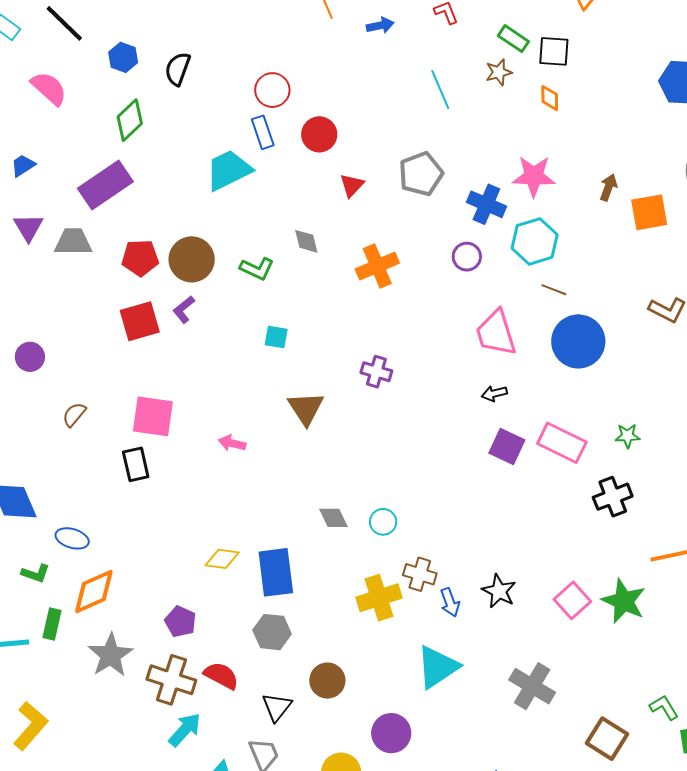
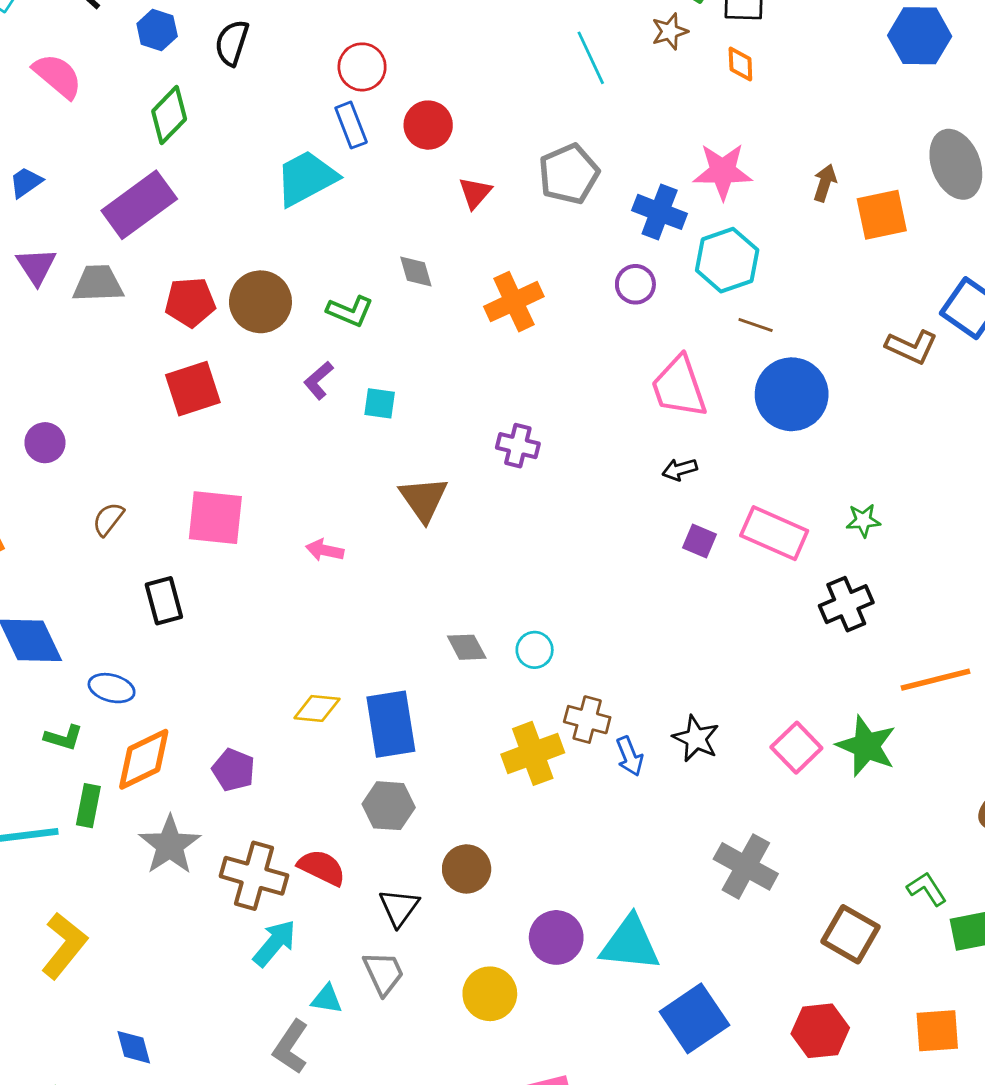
purple L-shape: (184, 309) -> (318, 380), moved
purple square: (507, 446) -> (700, 541), size x0.7
black rectangle: (136, 464) -> (164, 601), moved
purple pentagon: (180, 622) -> (233, 770), moved
cyan triangle: (438, 667) -> (630, 943), moved, turned 42

